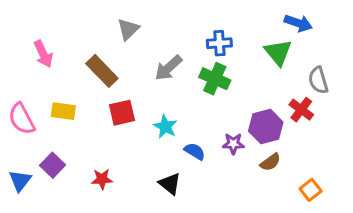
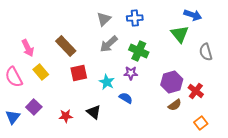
gray triangle: (128, 29) -> (104, 19), moved
blue cross: (219, 43) -> (135, 18), moved
pink arrow: (43, 54) -> (28, 48), moved
red cross: (301, 110) -> (196, 91), moved
yellow rectangle: (63, 111) -> (41, 72), turned 42
purple star: (233, 144) -> (131, 73), moved
black triangle: (170, 184) -> (94, 112), moved

